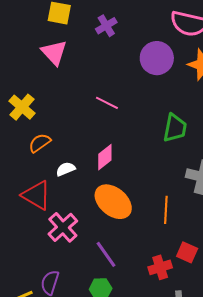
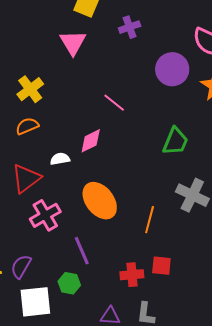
orange semicircle: (40, 143) -> (27, 126), moved
pink diamond: (105, 157) -> (91, 141), moved
red triangle: (36, 195) -> (26, 178), turned 40
red square: (187, 252) -> (161, 266), turned -30

